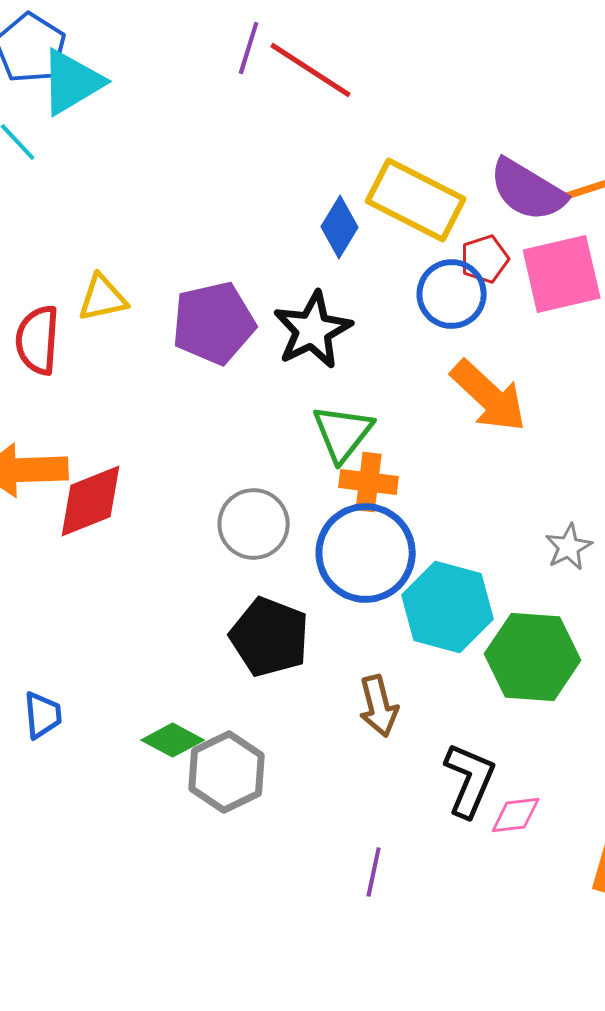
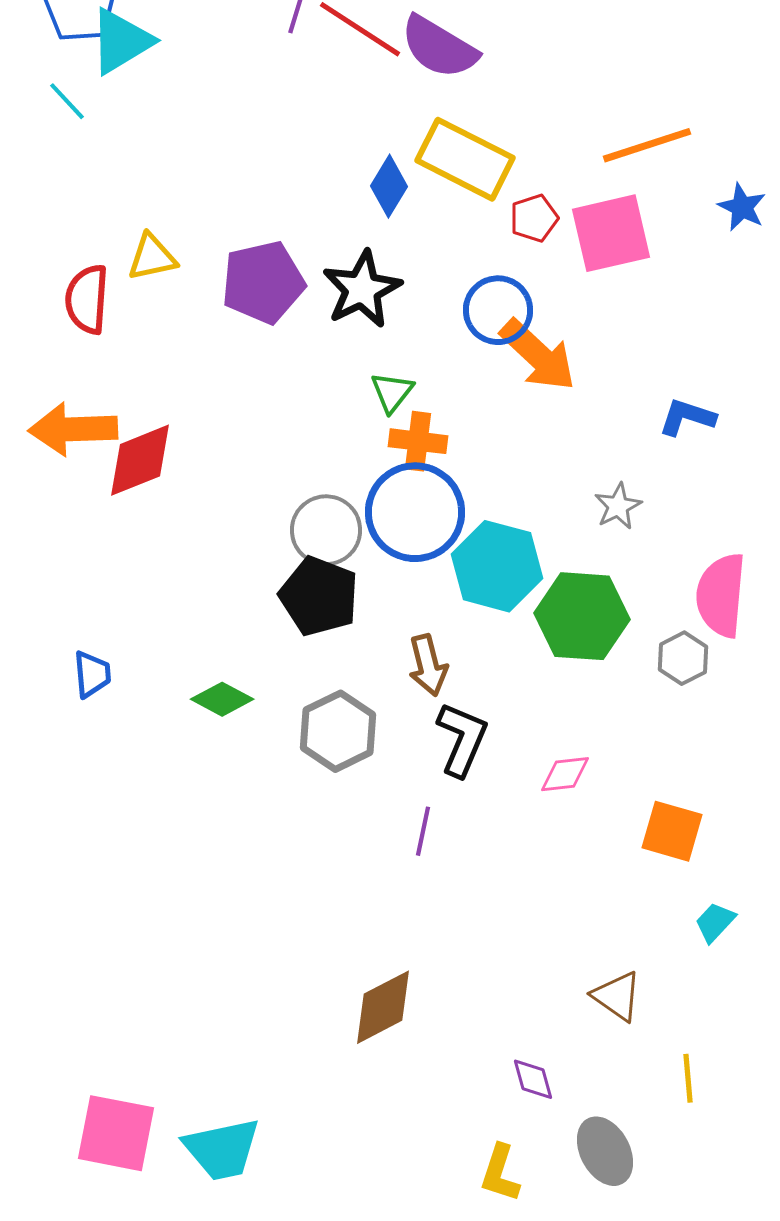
purple semicircle: (528, 190) -> (439, 47), moved
blue circle: (452, 294) -> (498, 310), moved
green triangle: (343, 433) -> (392, 392), size x0.7
gray circle: (254, 524) -> (326, 530), moved
gray hexagon: (227, 772) -> (338, 731), moved
black L-shape: (470, 780) -> (462, 739), moved

